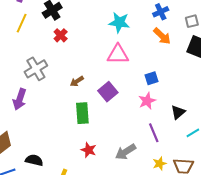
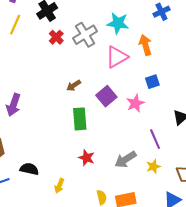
orange arrow: (162, 36) -> (145, 45), moved, turned -150
pink triangle: (118, 54) -> (117, 57), turned -30
gray cross: (36, 69) -> (85, 35), moved
pink star: (147, 101) -> (135, 103), moved
yellow star: (160, 164) -> (153, 166), moved

